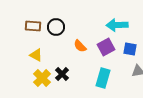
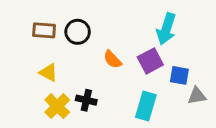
cyan arrow: (117, 25) -> (166, 29), turned -70
blue square: (130, 49) -> (179, 75), moved
black cross: (62, 74) -> (86, 100), turned -32

